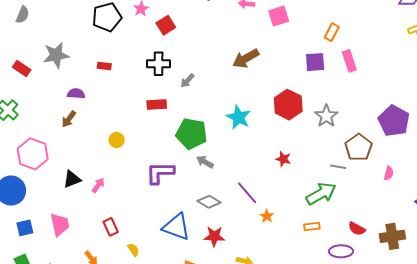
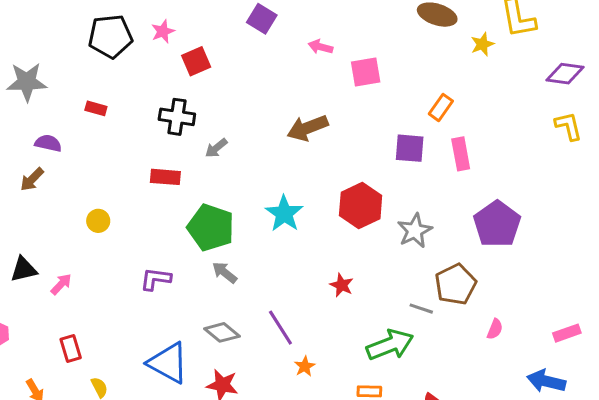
purple pentagon: (394, 121) -> (497, 224), moved
purple L-shape: (160, 173) -> (156, 279), size x0.7

